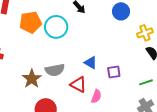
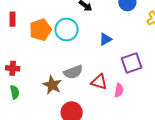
blue triangle: (91, 63) -> (105, 39), moved, turned -48
purple square: (114, 72) -> (132, 63), size x1.5

